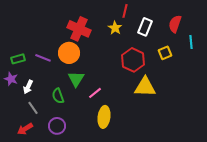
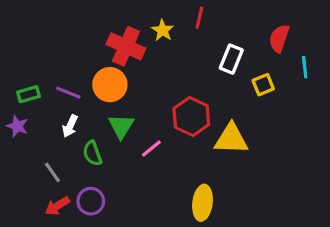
white rectangle: (145, 27) -> (231, 59), moved
yellow star: (115, 28) -> (163, 30), moved
red hexagon: (133, 60) -> (191, 117), moved
white arrow: (28, 87) -> (70, 126), moved
yellow ellipse: (104, 117) -> (203, 203), moved
red arrow: (25, 129) -> (57, 206), moved

